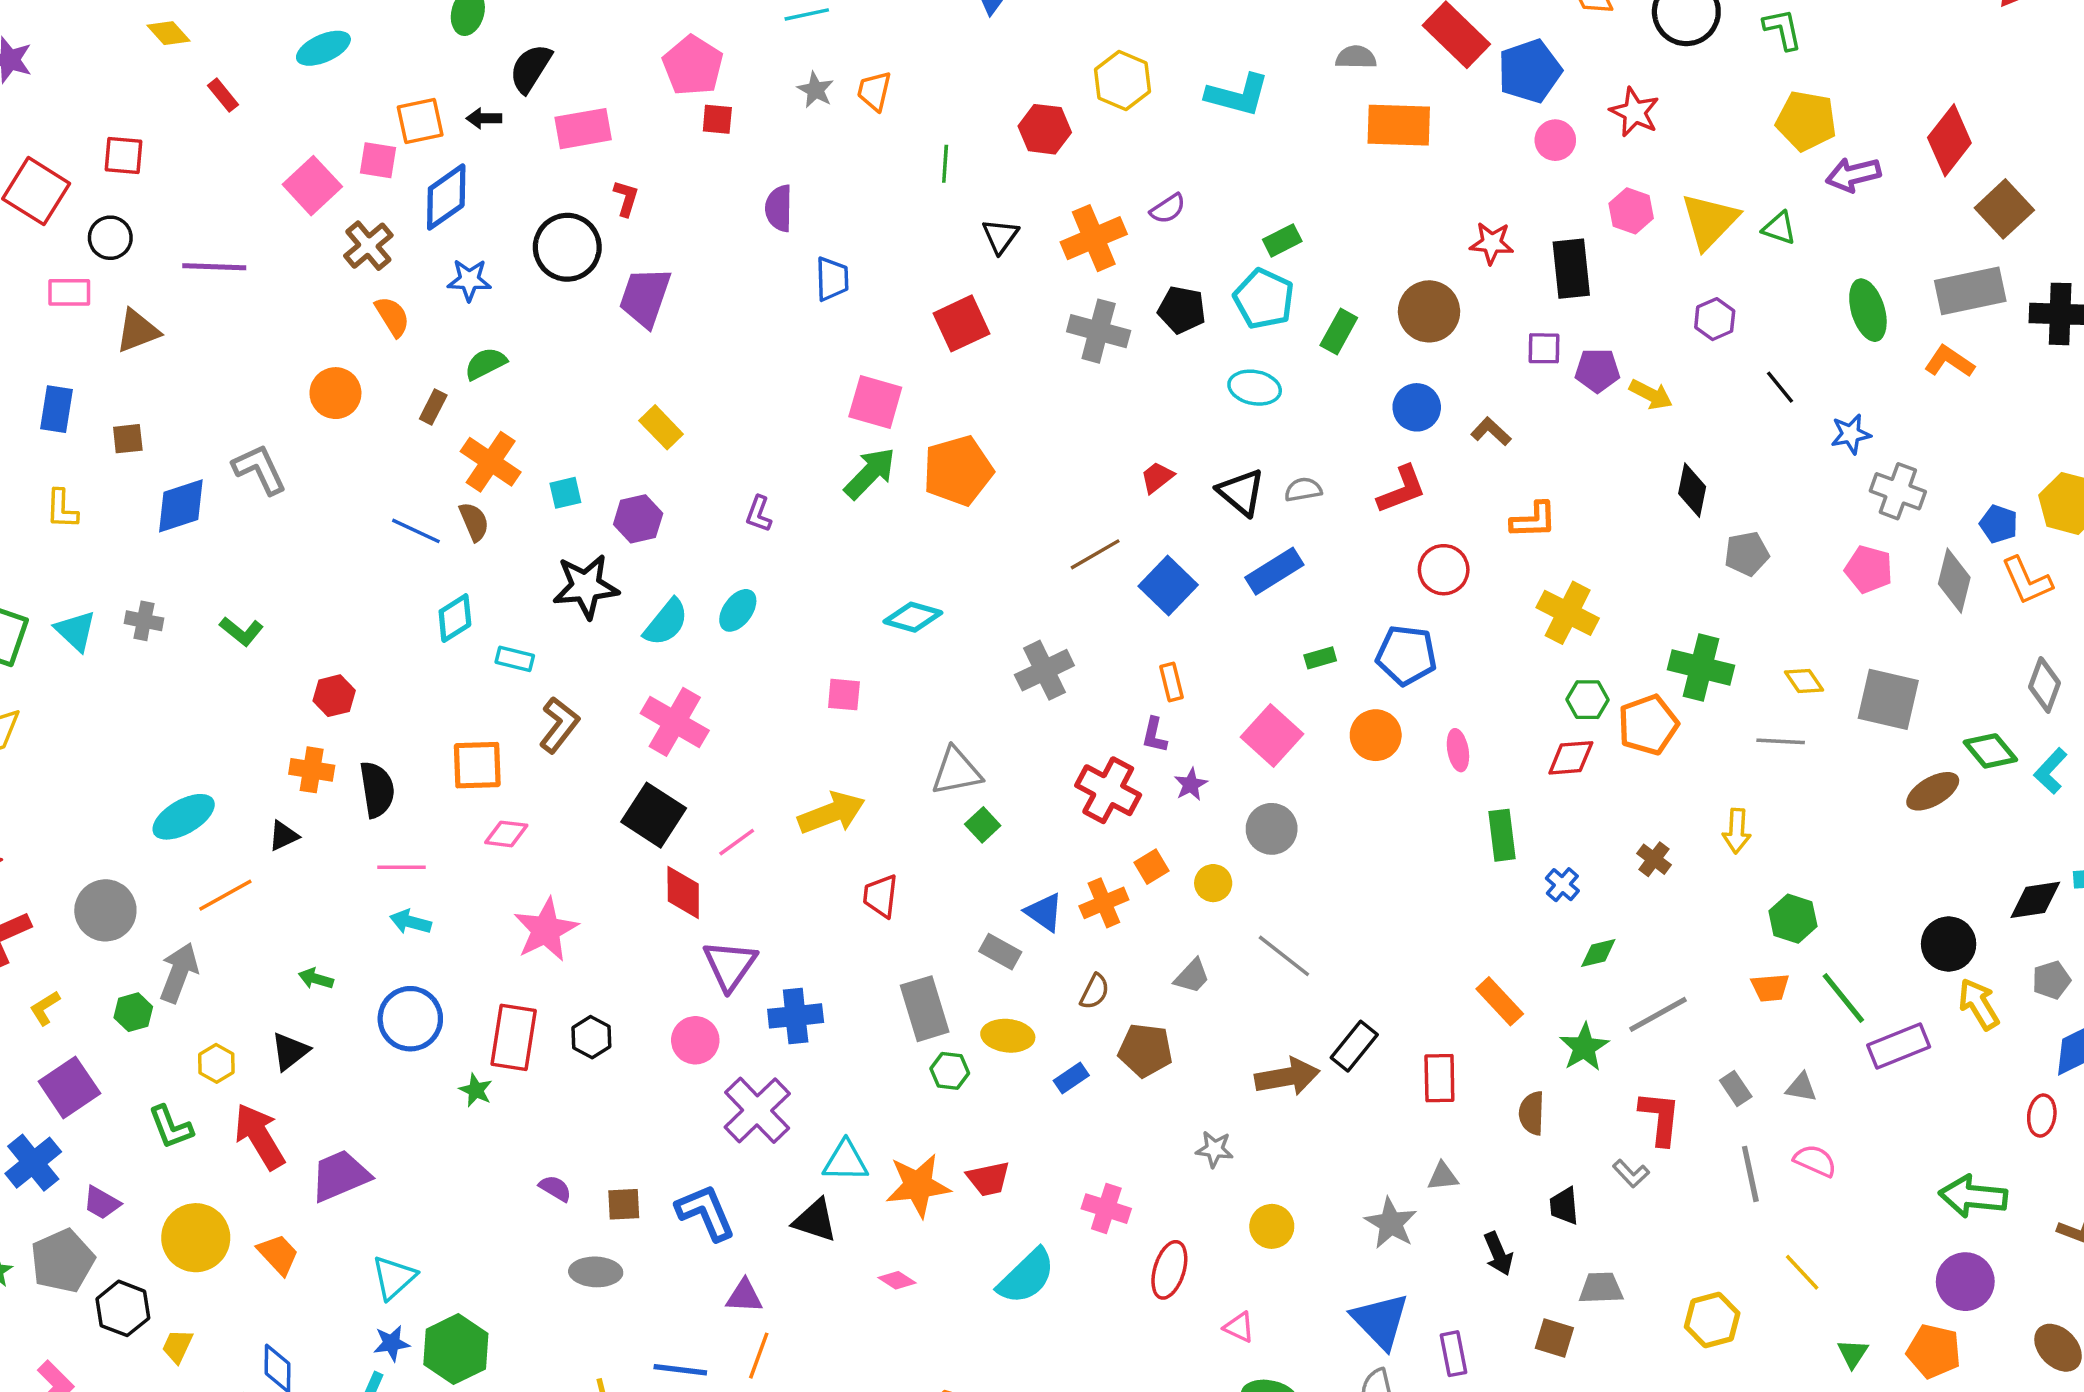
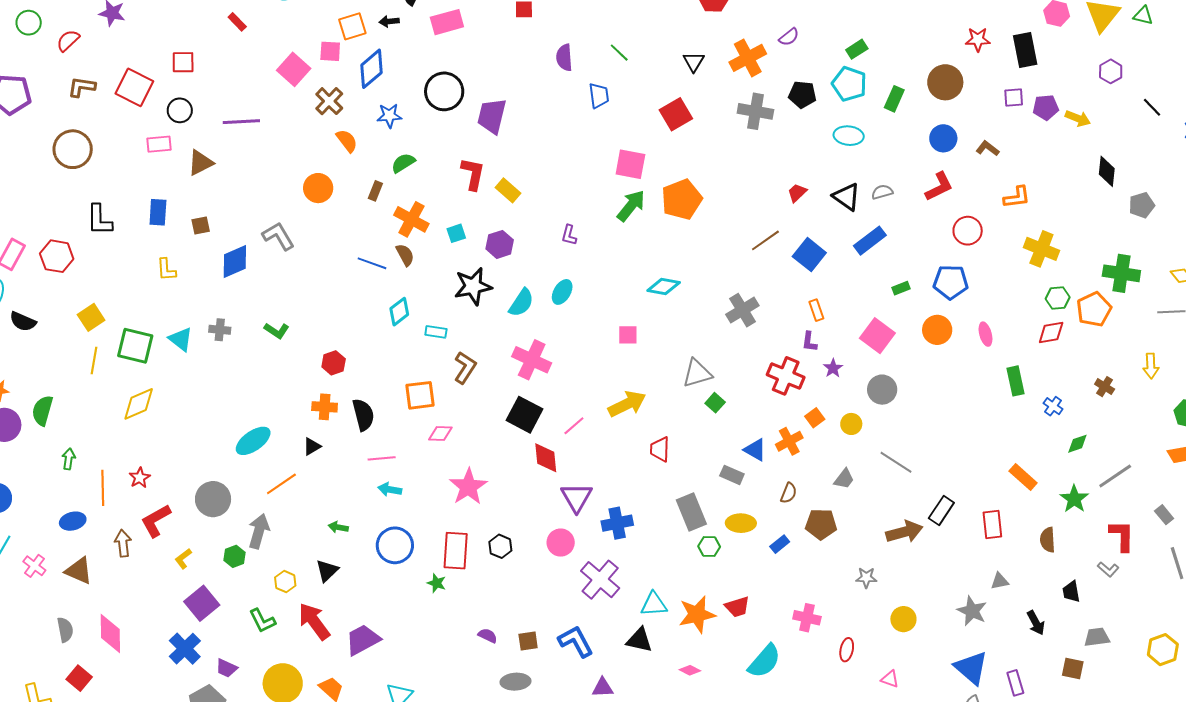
green line: (945, 164) -> (619, 53), moved, turned -45
red L-shape: (626, 198) -> (473, 174), moved, size x1.6
red ellipse: (1169, 1270) -> (847, 650), size x0.7

